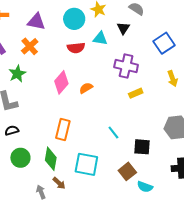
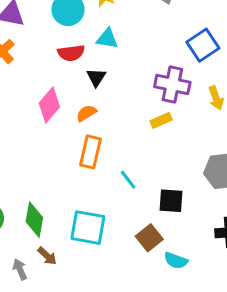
black triangle: (123, 28) -> (96, 77), moved
purple cross: (126, 66) -> (172, 85), moved
orange rectangle: (63, 129) -> (90, 152), moved

